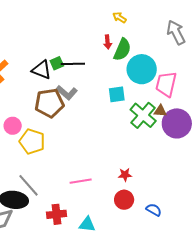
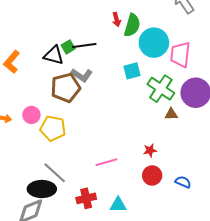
brown triangle: (160, 111) -> (171, 114), moved

